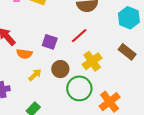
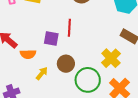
red line: (79, 36) -> (69, 28), moved, turned -36
yellow cross: (92, 61) -> (111, 58), moved

